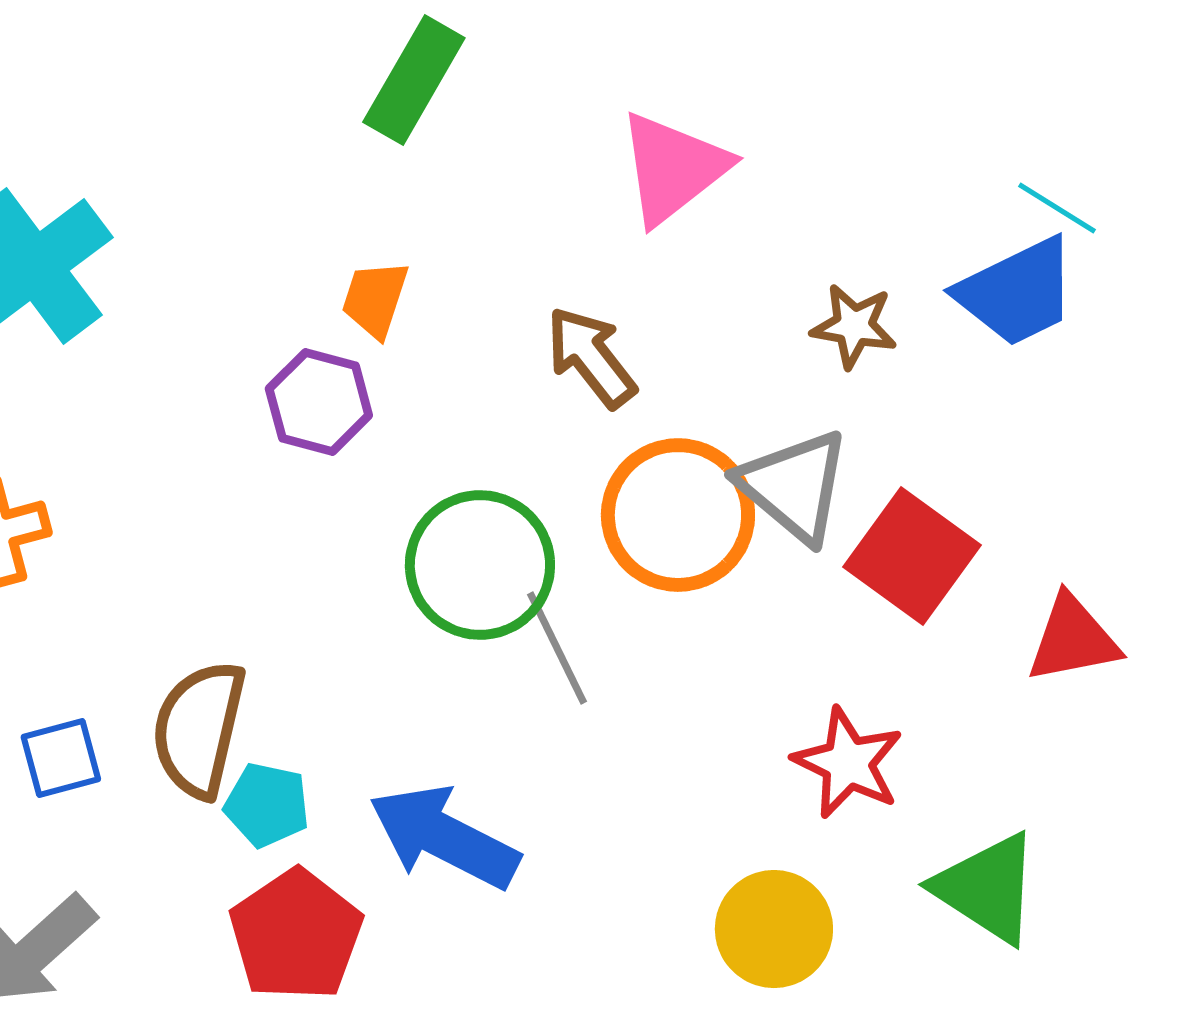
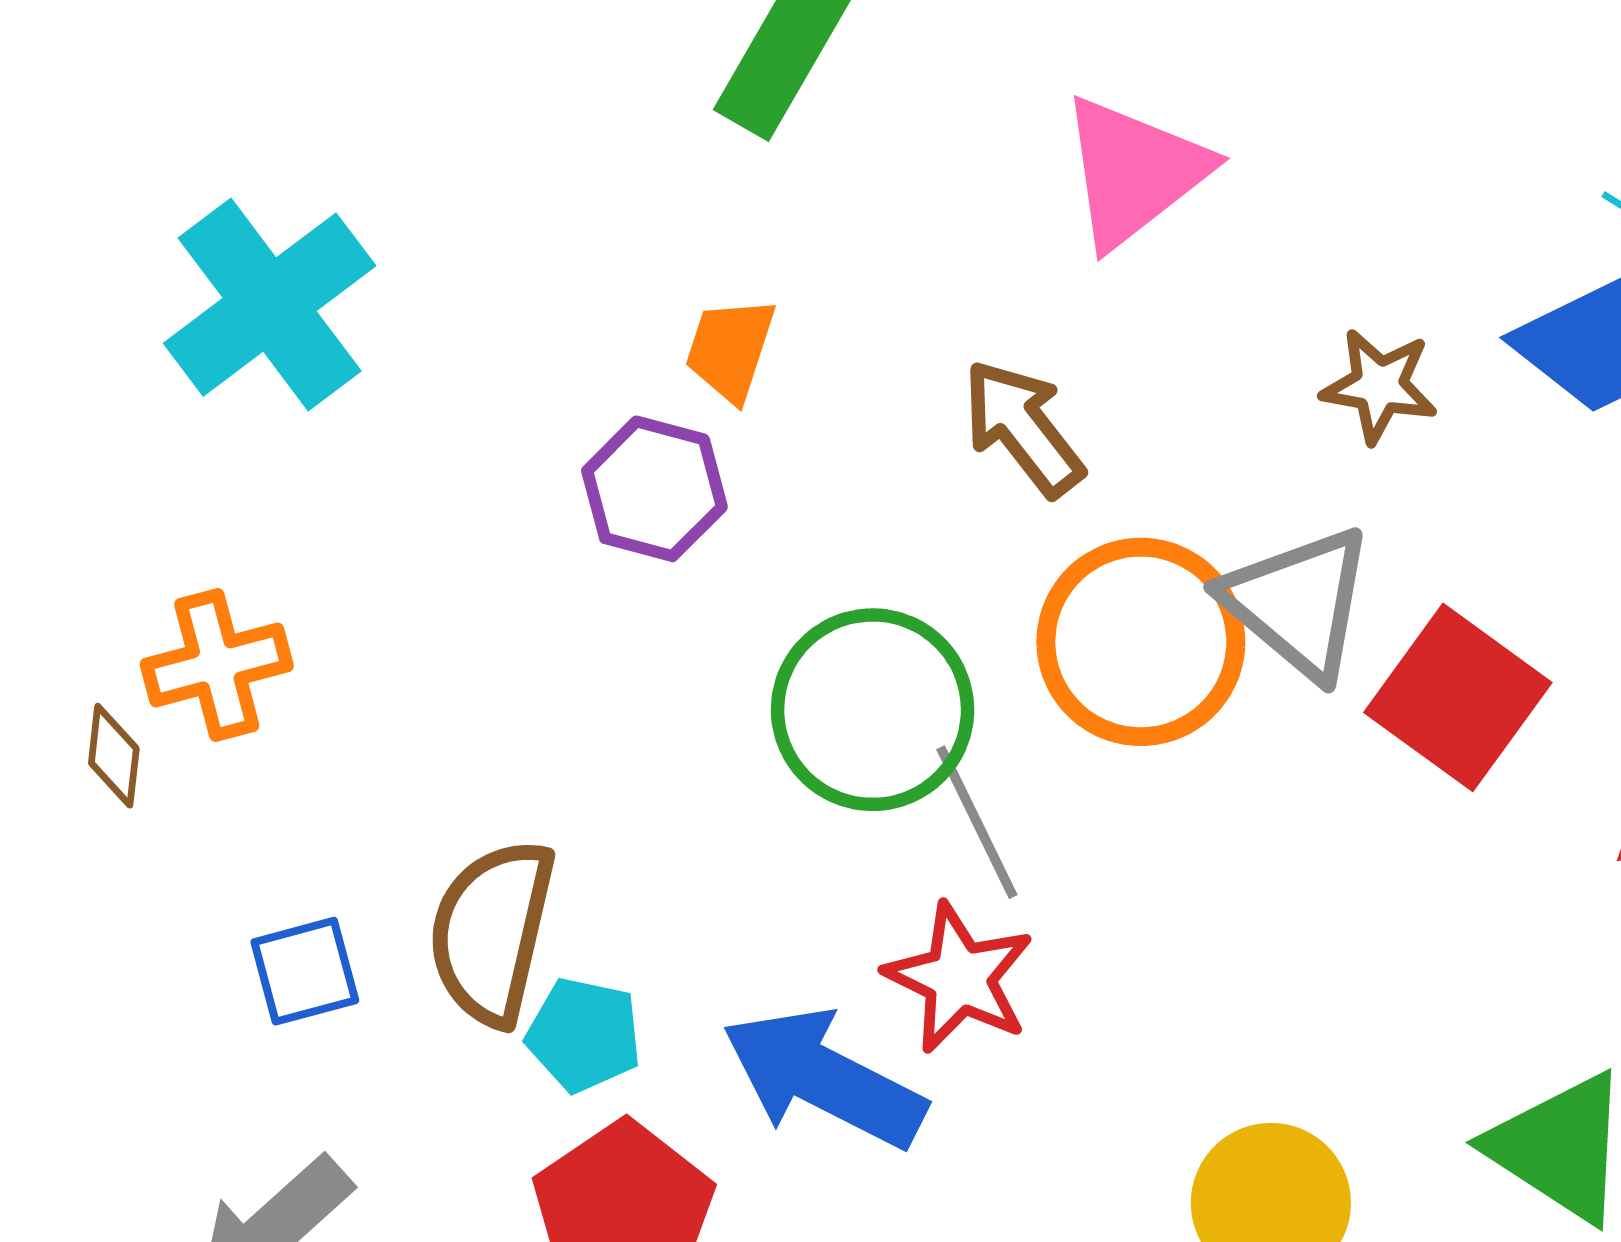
red star: (848, 763) -> (959, 978), moved

